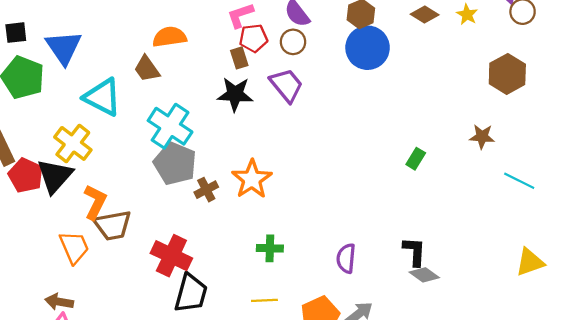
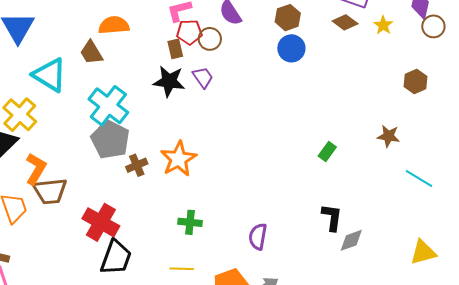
brown circle: (293, 42) -> (210, 39), moved
blue circle: (368, 48) -> (291, 48), size x0.7
brown hexagon: (507, 74) -> (415, 82), size x0.7
purple trapezoid: (286, 85) -> (203, 77), moved, size x0.7
black L-shape: (414, 252) -> (332, 217), moved
gray diamond: (424, 275) -> (351, 240), moved, turned -60

